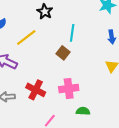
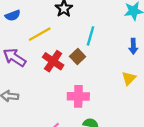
red cross: (36, 90) -> (53, 61), moved

